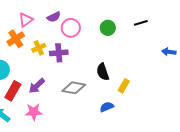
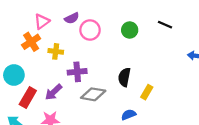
black line: (141, 23) -> (165, 25), turned 40
yellow cross: (39, 48) -> (56, 51), turned 32
purple cross: (59, 53) -> (77, 72), moved
black semicircle: (103, 72) -> (124, 77), turned 30

